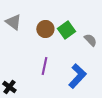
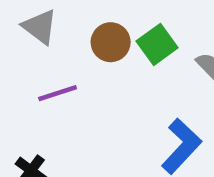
purple line: (44, 66) -> (58, 93), moved, turned 60

